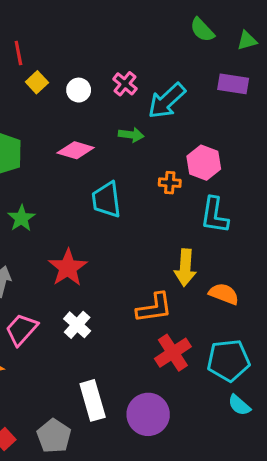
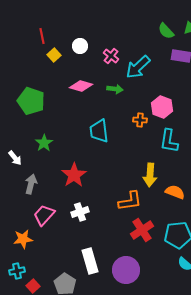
green semicircle: (202, 30) -> (166, 31), moved
white circle: (79, 90) -> (80, 46), moved
pink diamond: (76, 150) -> (81, 86), moved
white cross: (77, 325) -> (80, 212), turned 30

